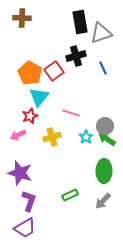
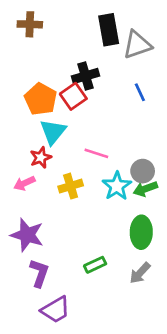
black cross: (76, 56) -> (86, 76), moved
cyan star: (86, 137) -> (117, 186), size x1.5
green arrow: (107, 139) -> (145, 189), turned -54
purple trapezoid: (25, 228) -> (56, 310), moved

